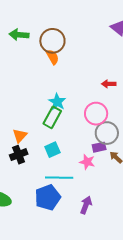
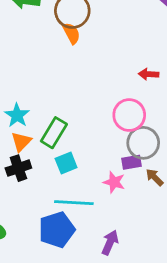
cyan star: (57, 102) -> (17, 115), moved
green rectangle: (52, 117) -> (54, 133), moved

